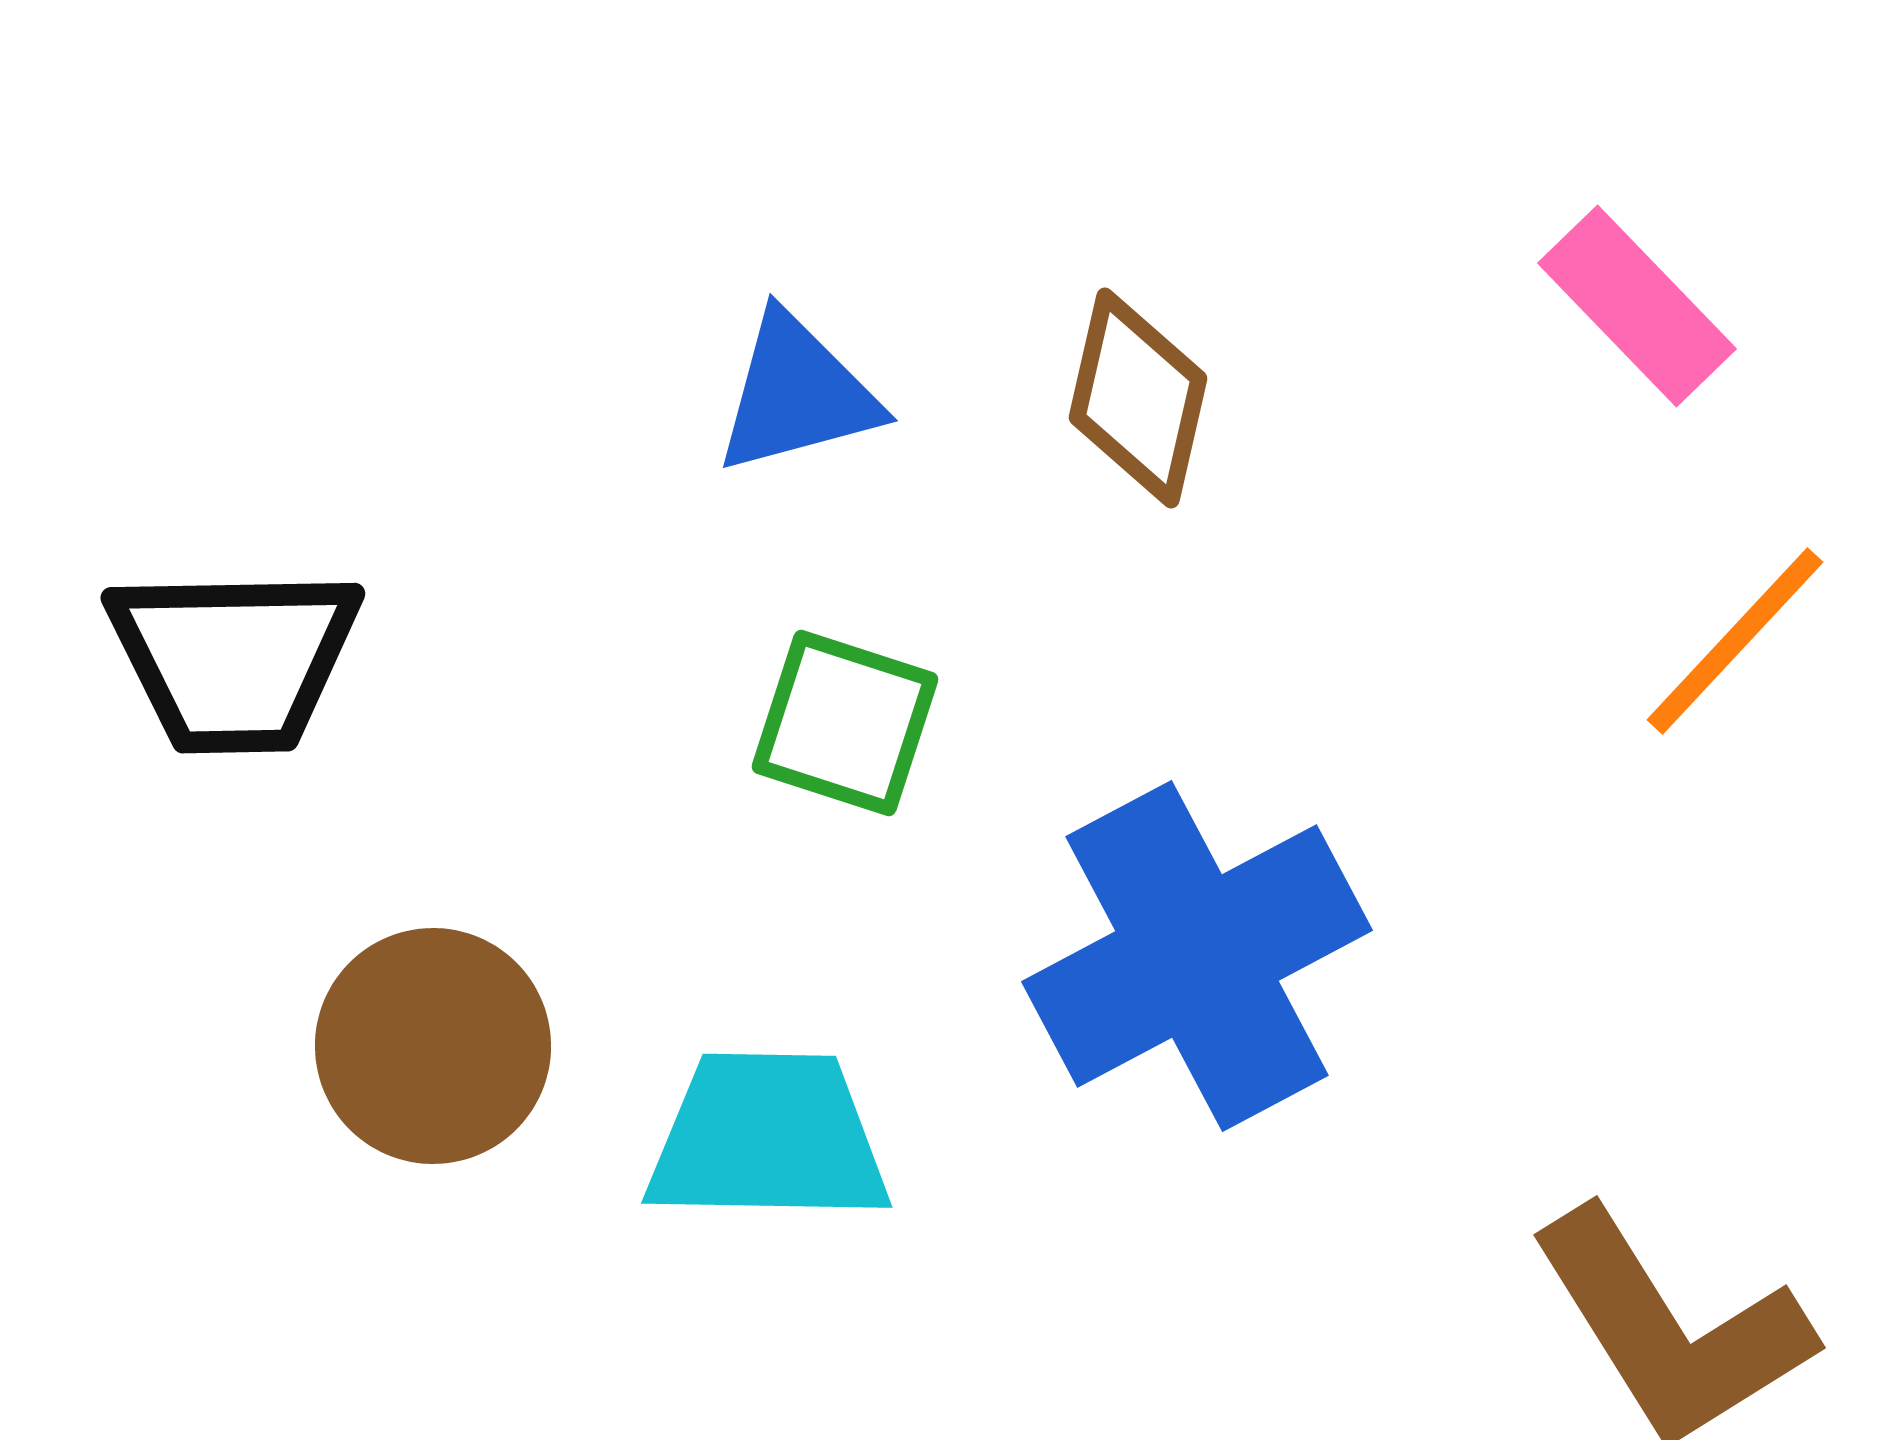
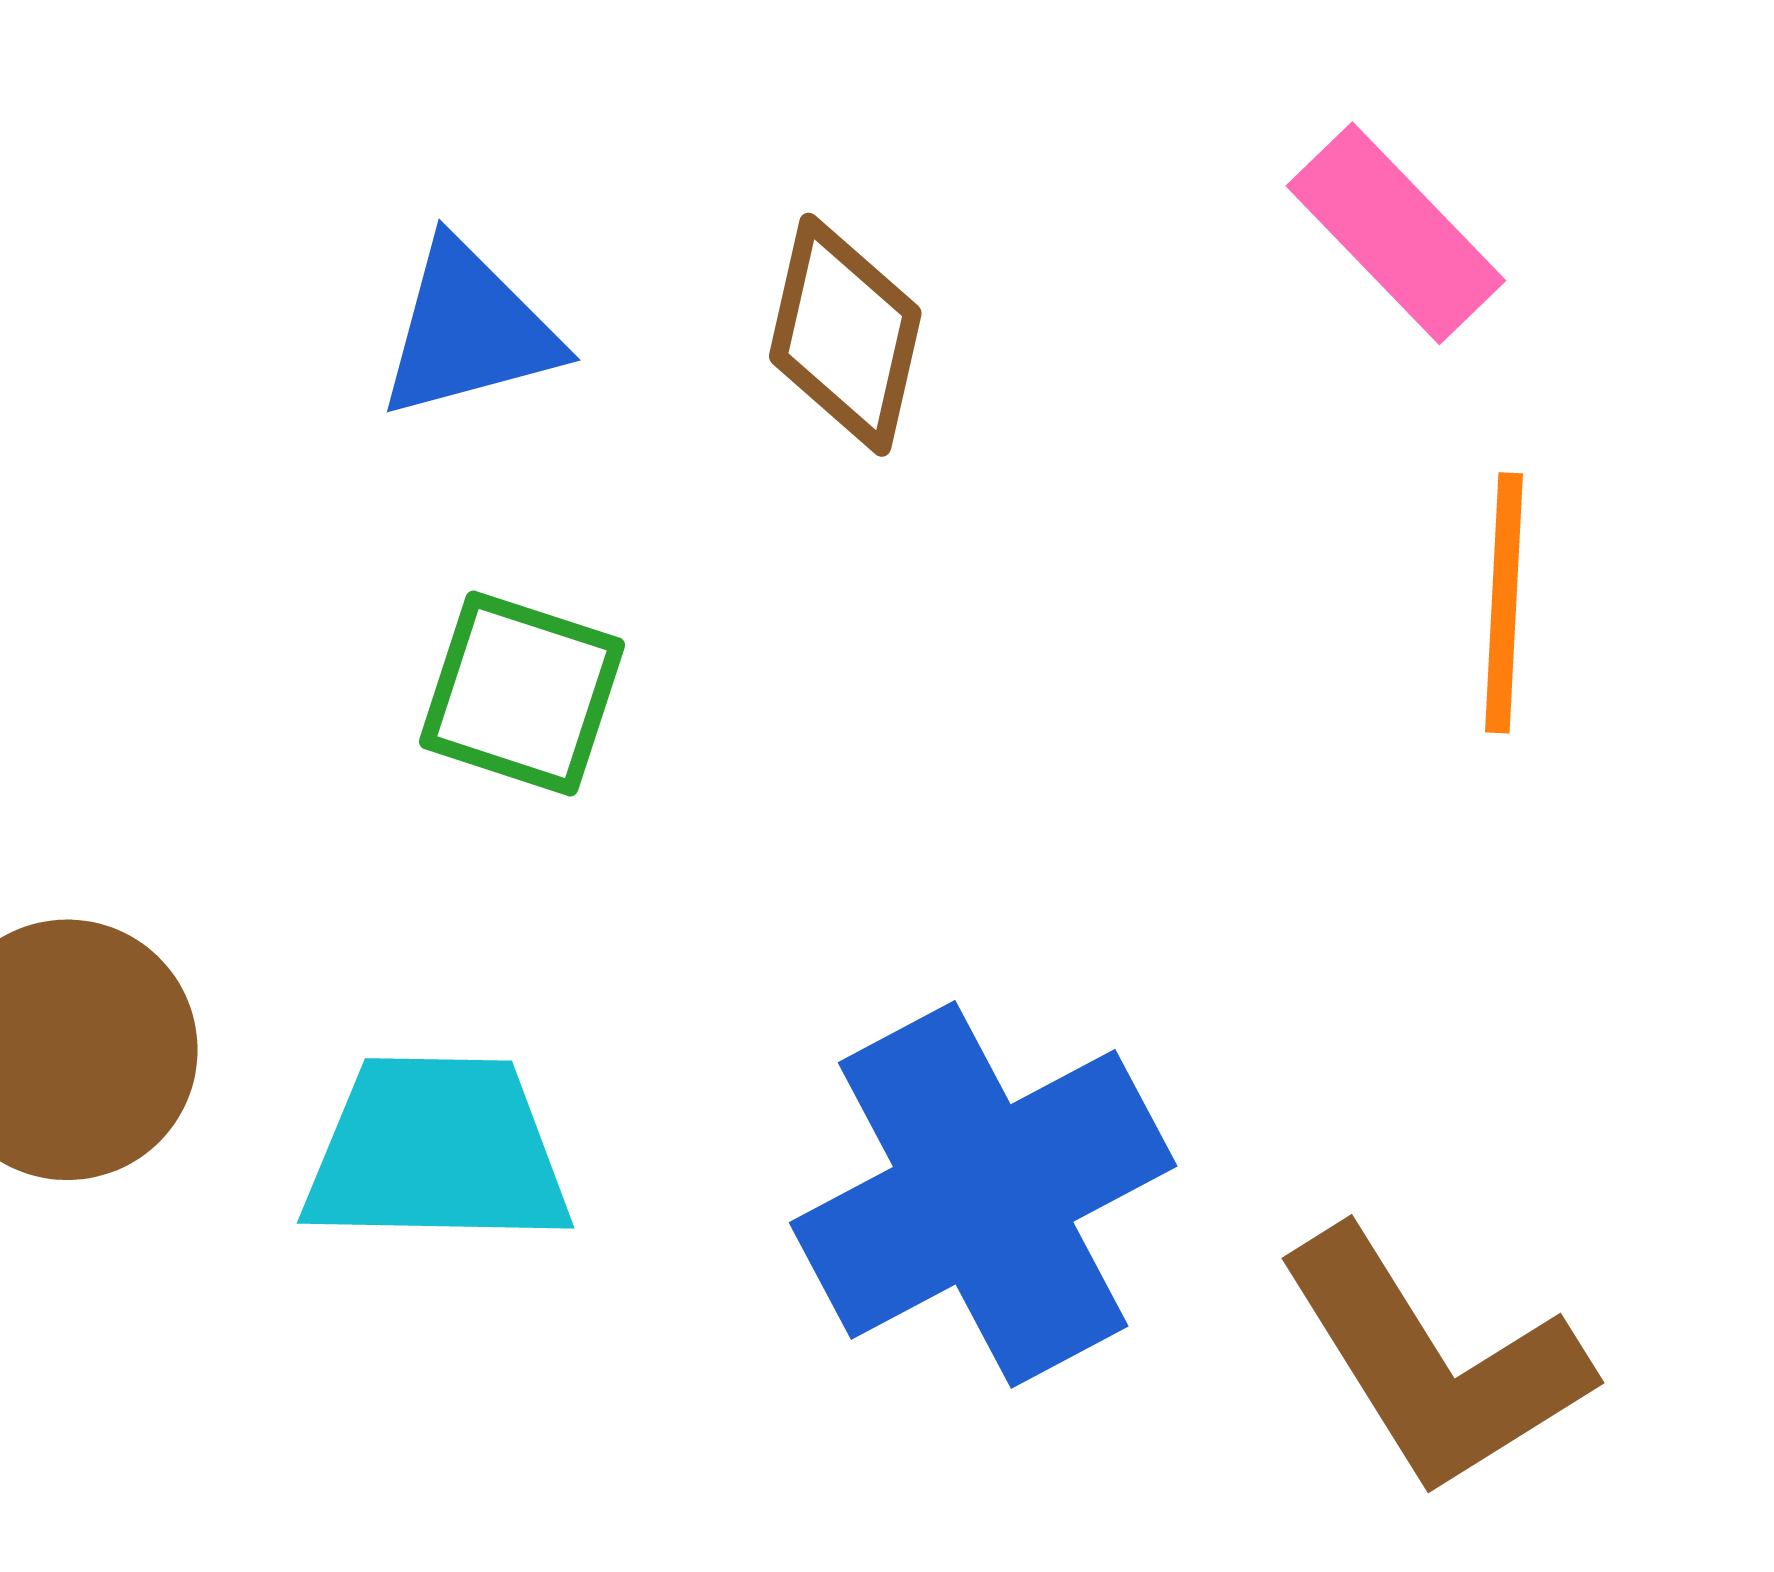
orange line: (1735, 641) -> (1504, 603), turned -40
blue cross: (1197, 956) -> (983, 1194), moved

